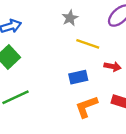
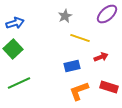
red arrow: (113, 66) -> (101, 57), turned -32

